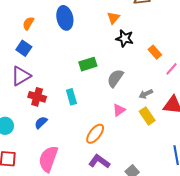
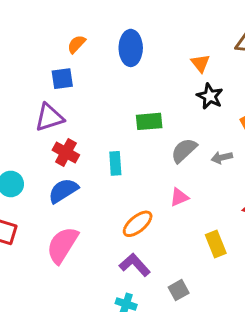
orange triangle: (113, 18) -> (200, 63), turned -32
blue square: (24, 48) -> (62, 79), turned 35
gray arrow: (146, 94) -> (222, 157), moved
yellow rectangle: (147, 116) -> (216, 244), moved
blue semicircle: (41, 123) -> (63, 191), size x1.5

